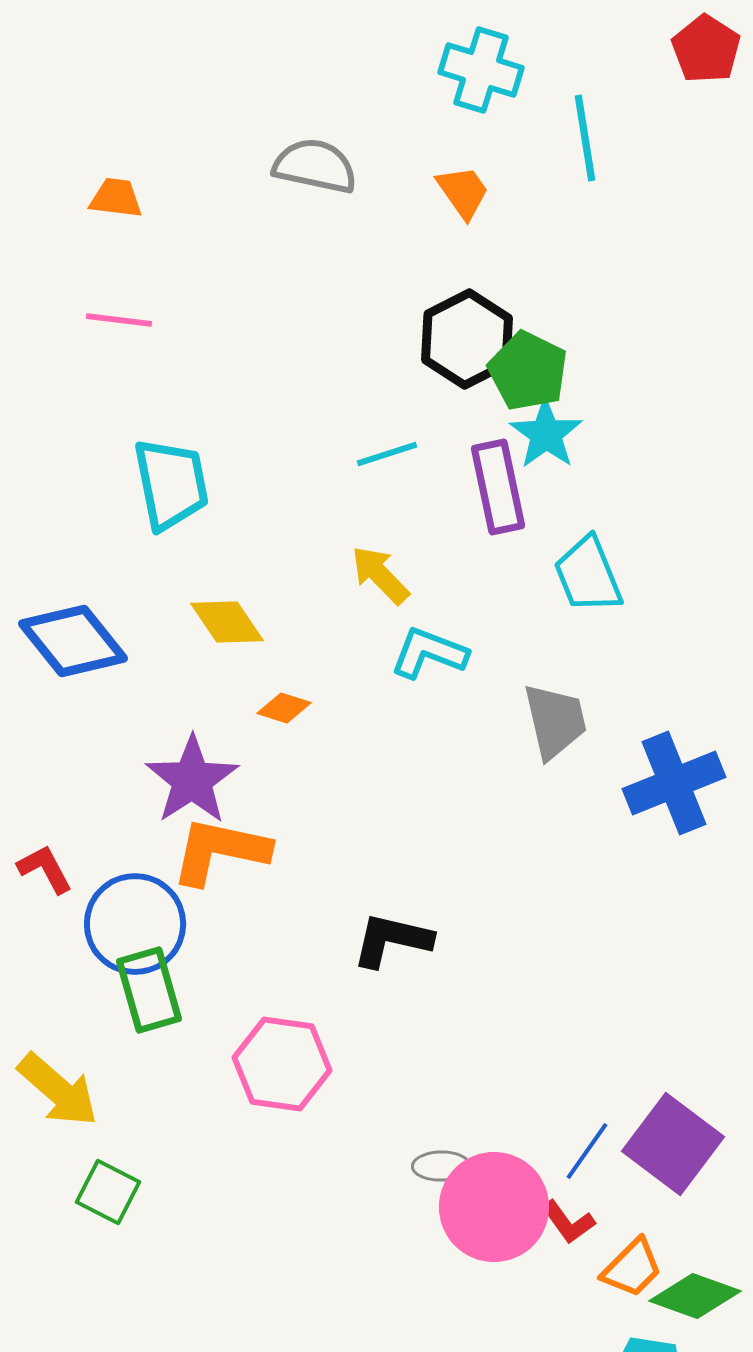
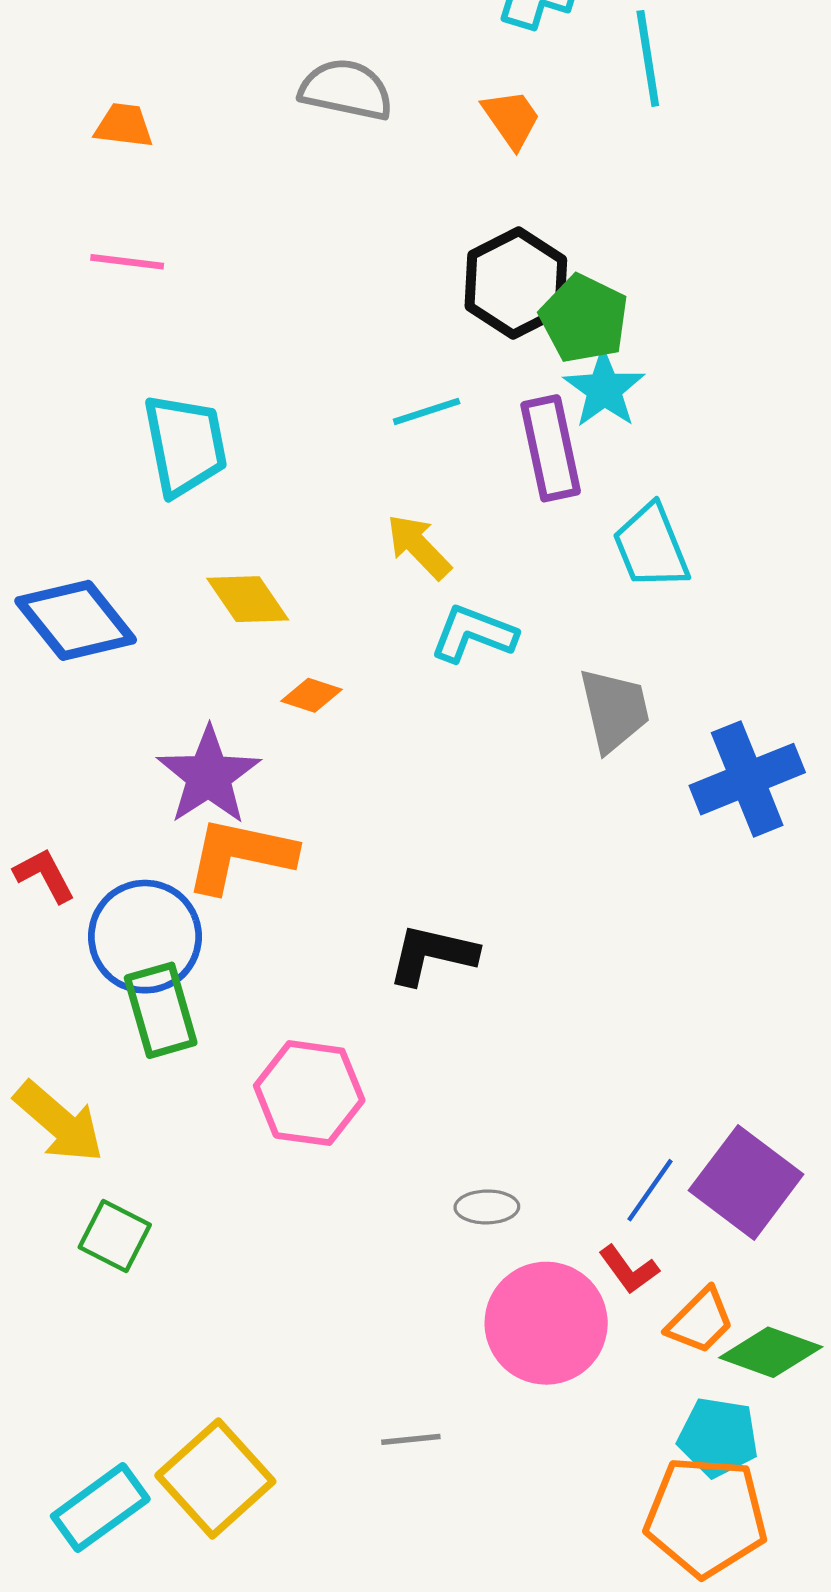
pink circle: (494, 1207) -> (546, 1323), moved

